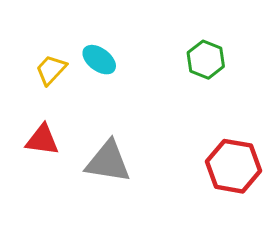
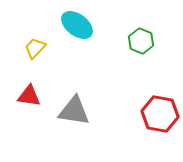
cyan ellipse: (99, 60) -> (77, 25), moved, size x1.4

